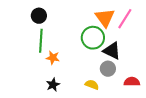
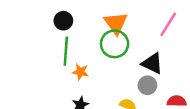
orange triangle: (105, 18) -> (116, 23), moved
green circle: (93, 38) -> (115, 44), moved

